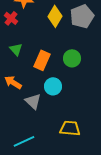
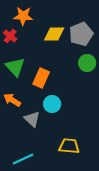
yellow diamond: (55, 16) -> (54, 34), turned 60
green triangle: (16, 49) -> (15, 67), size x1.5
green circle: (72, 58) -> (87, 63), moved

